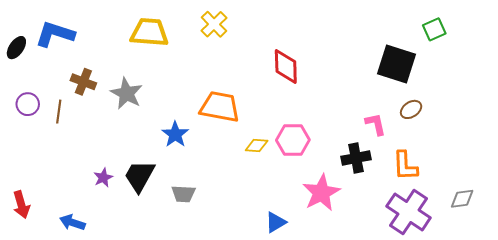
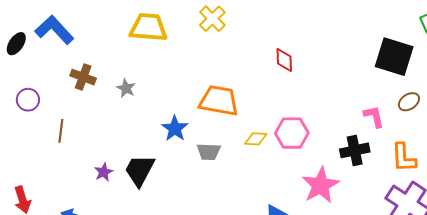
blue L-shape: (55, 34) -> (54, 30), turned 30
red diamond: (286, 66) -> (284, 60), size x0.7
gray star: (126, 93) -> (126, 88), size x0.6
brown line: (59, 112) -> (61, 131), moved
gray trapezoid: (183, 194) -> (209, 152), moved

